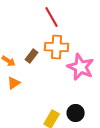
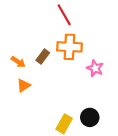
pink star: (81, 67) -> (95, 68), size x0.6

